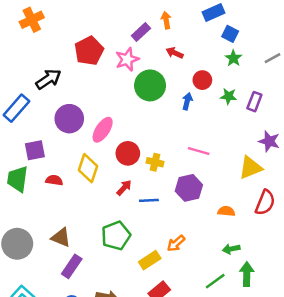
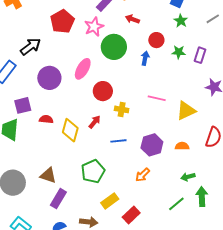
pink ellipse: (103, 130) -> (83, 69), moved
red circle: (128, 153) -> (103, 91), moved
yellow diamond: (88, 168) -> (70, 130), moved
yellow triangle: (250, 168) -> (186, 111), moved
red semicircle: (54, 180) -> (46, 119), moved
red arrow: (124, 188) -> (95, 122), moved
purple hexagon: (189, 188) -> (152, 145), moved
yellow rectangle: (150, 260) -> (110, 201), moved

